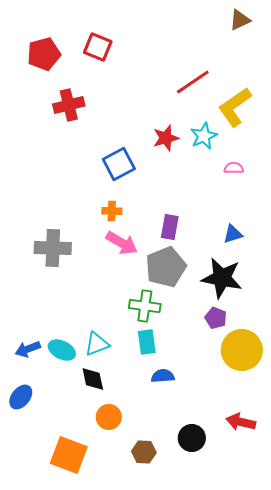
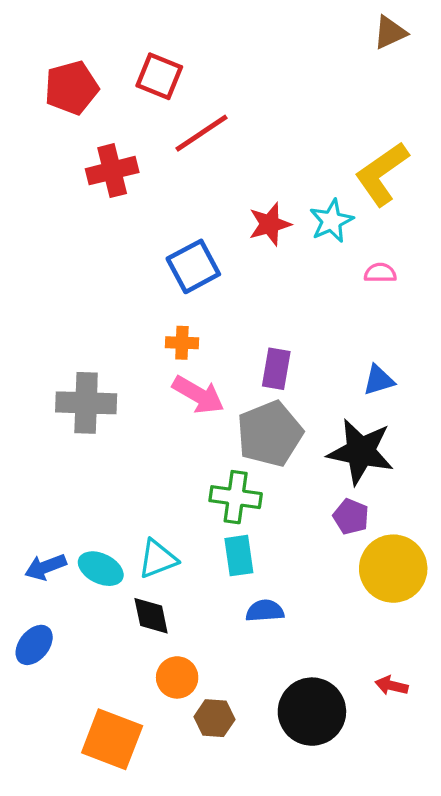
red line: (193, 82) -> (201, 133), moved
red arrow: (241, 422) -> (392, 686), size x0.7
black circle: (192, 438) -> (312, 712), size x1.5
brown hexagon: (144, 452) -> (214, 718), moved

